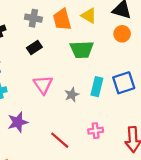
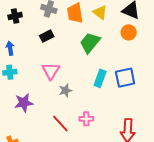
green trapezoid: (82, 49) -> (90, 43), turned 125
gray star: (72, 95) -> (65, 90), moved
pink cross: (96, 131) -> (86, 119), moved

